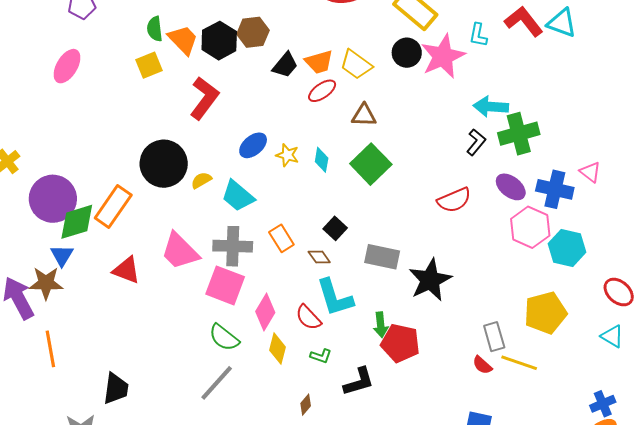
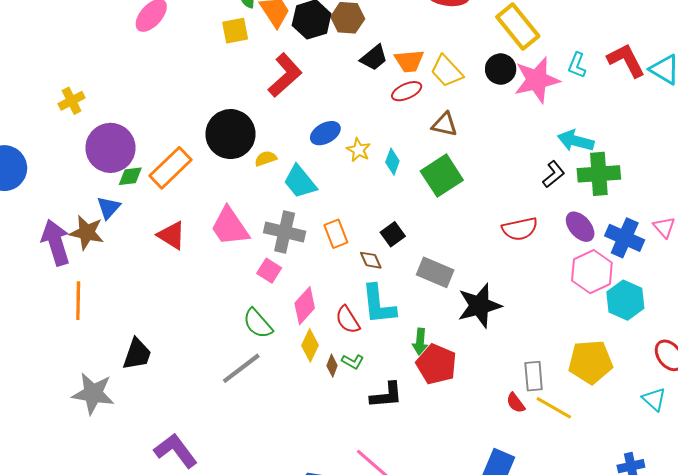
green diamond: (77, 222) -> (130, 176), size x0.6
pink square: (225, 285) -> (269, 271), size x0.6
brown diamond: (306, 405) -> (332, 366), moved, turned -30

